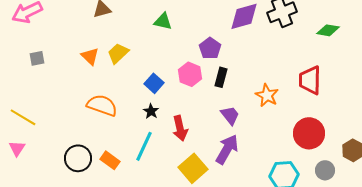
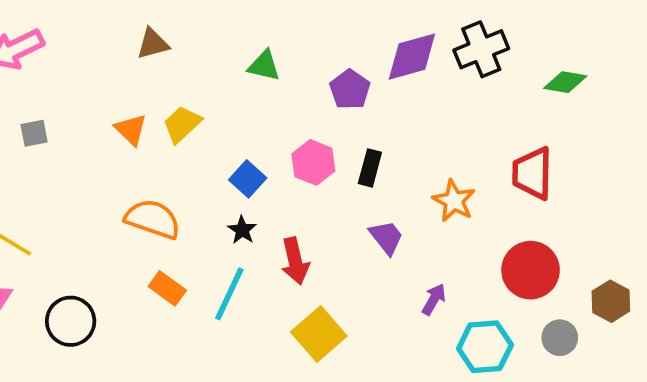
purple pentagon: (210, 48) -> (350, 89), moved
purple arrow: (227, 149) -> (434, 299), moved, size x0.6
black circle: (78, 158) -> (71, 321), moved
orange rectangle: (110, 160) -> (167, 288), moved

